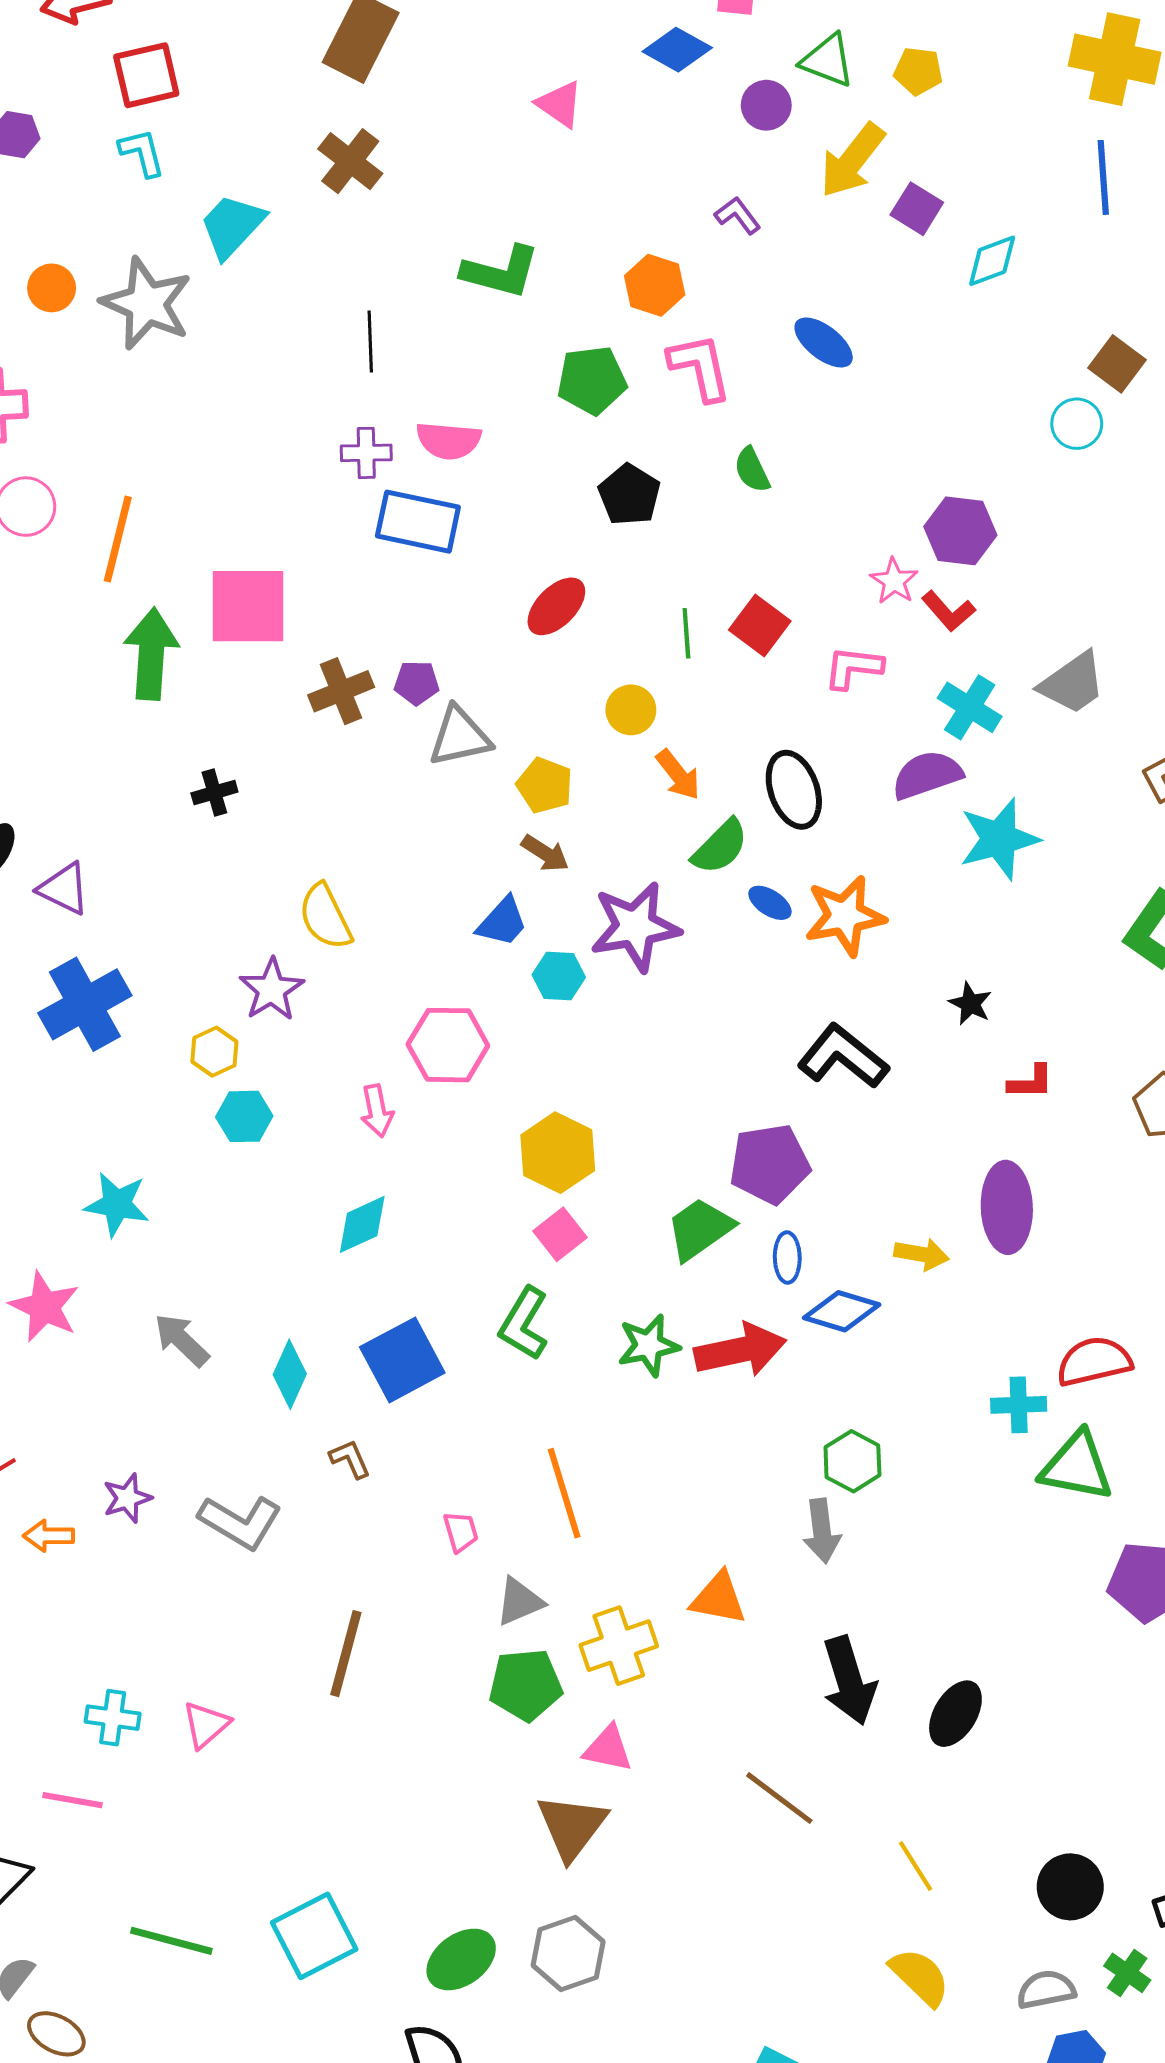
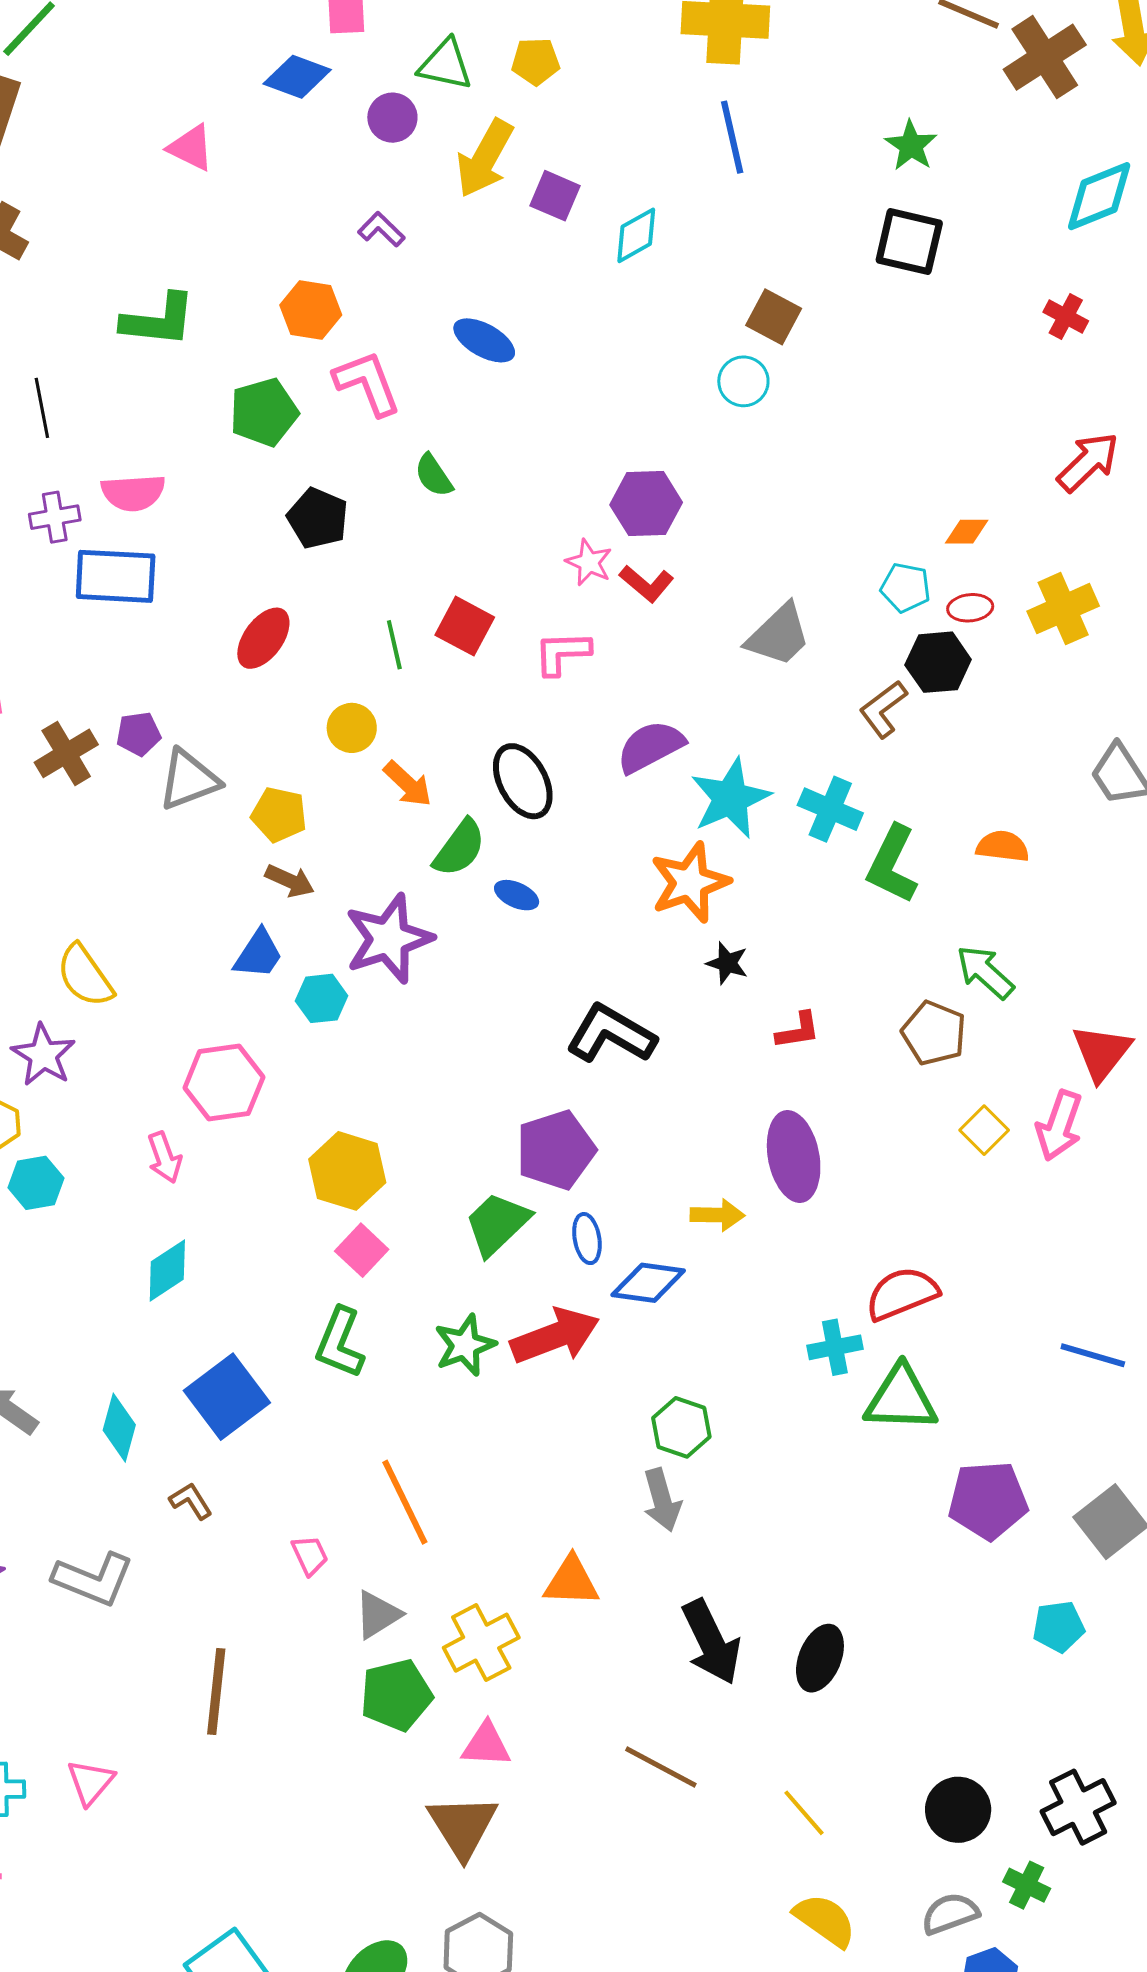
cyan cross: (970, 707) -> (830, 809), moved
orange star: (845, 916) -> (690, 882), moved

